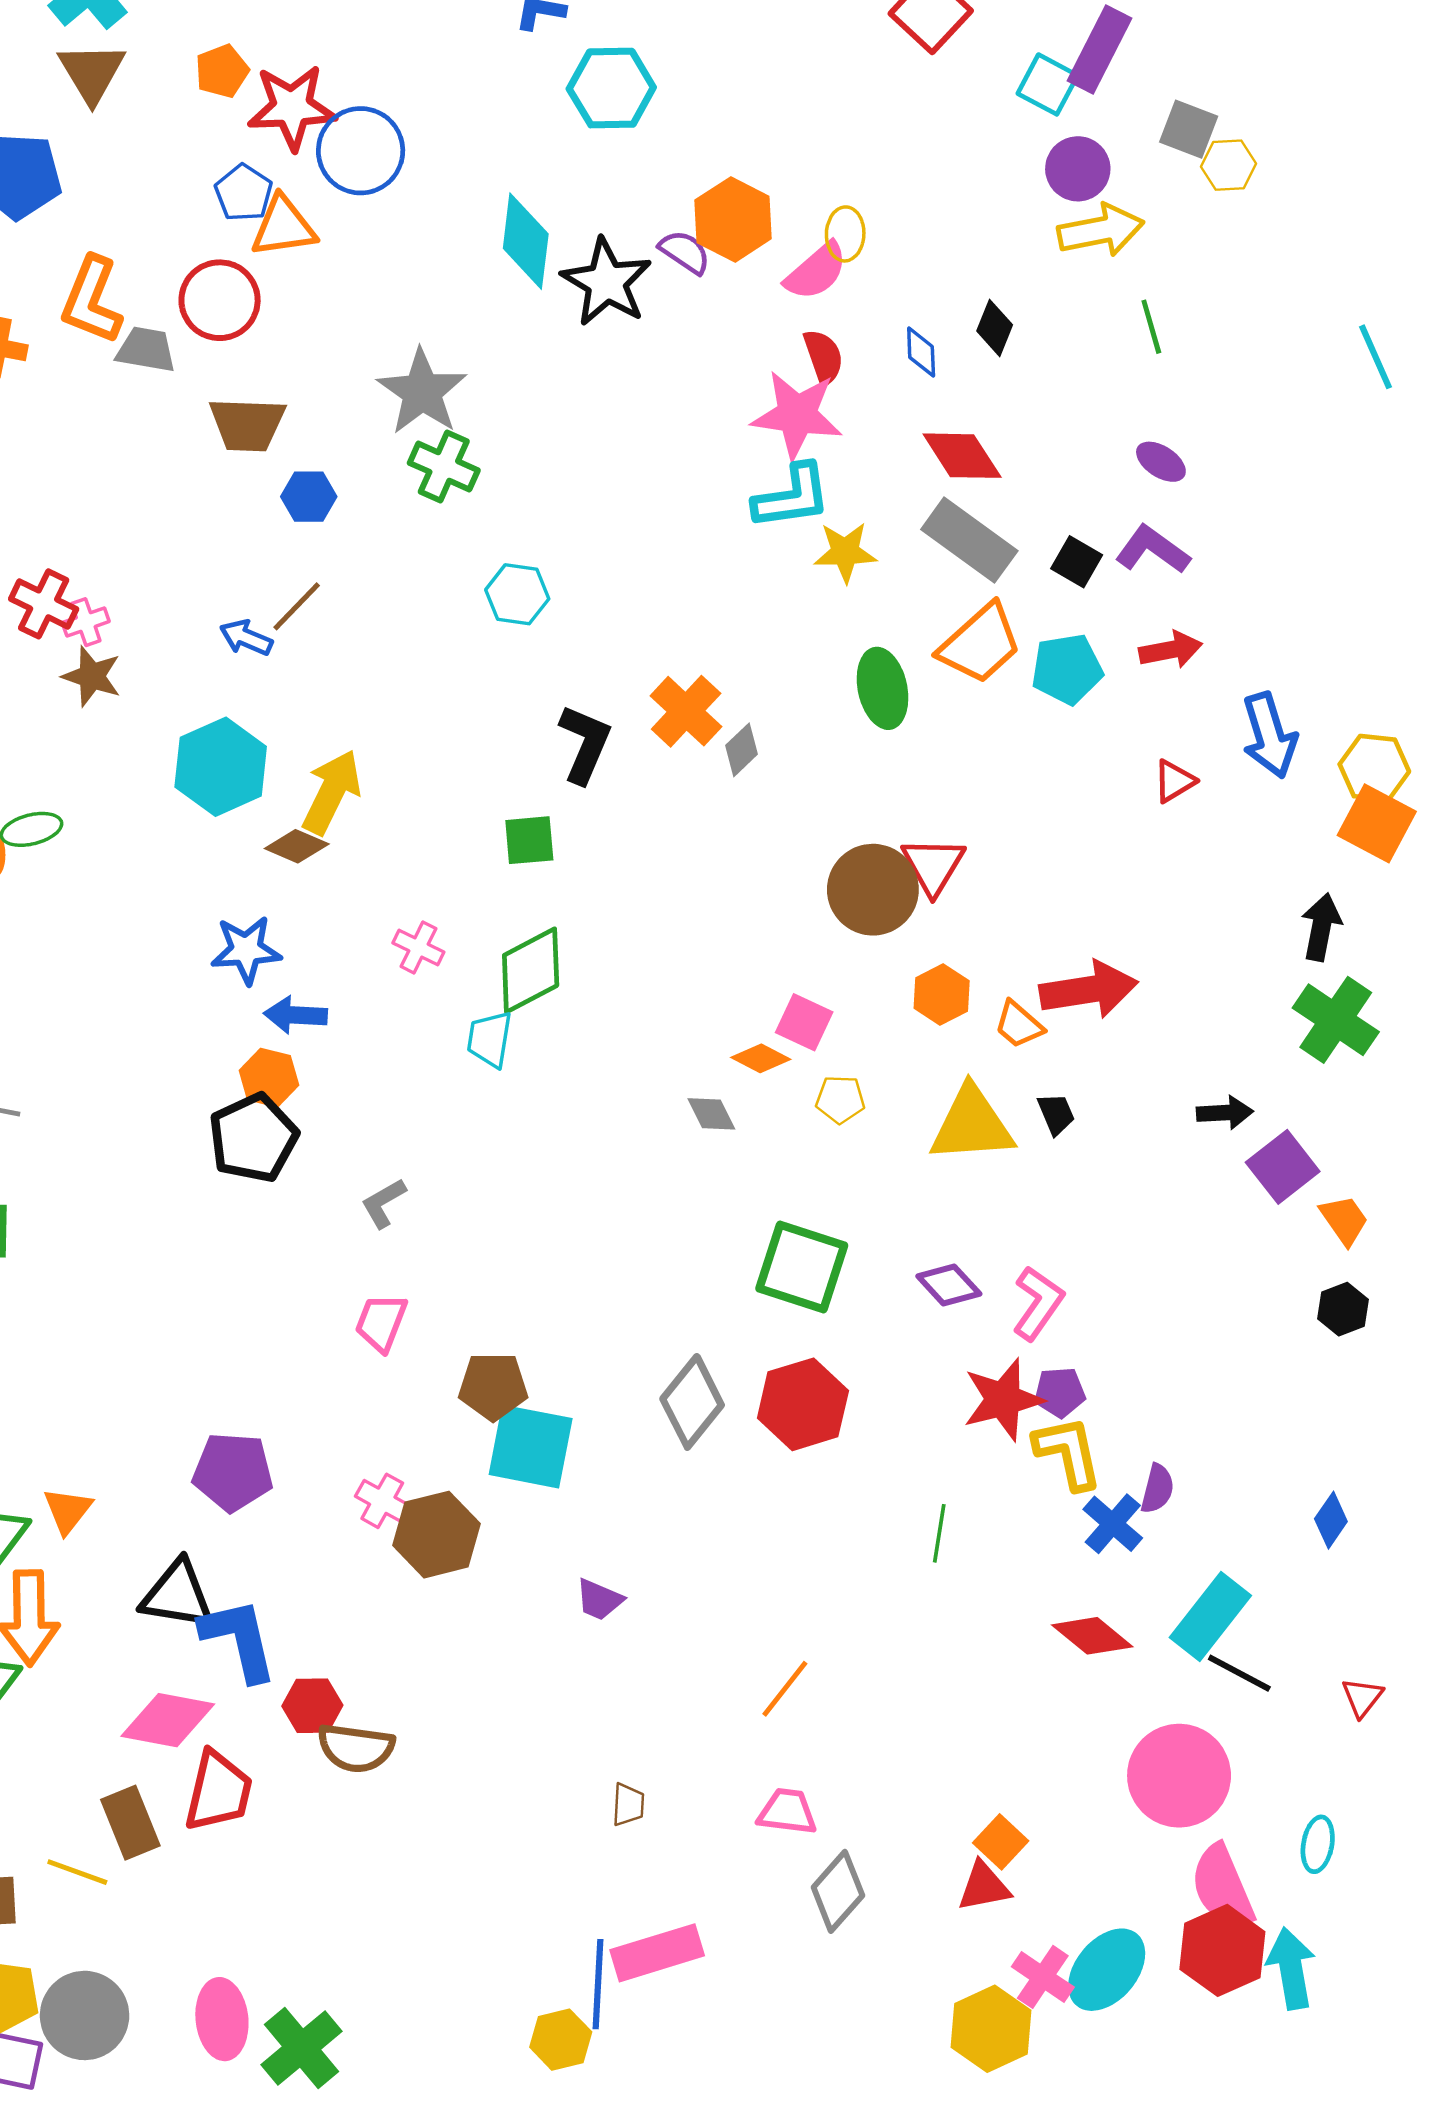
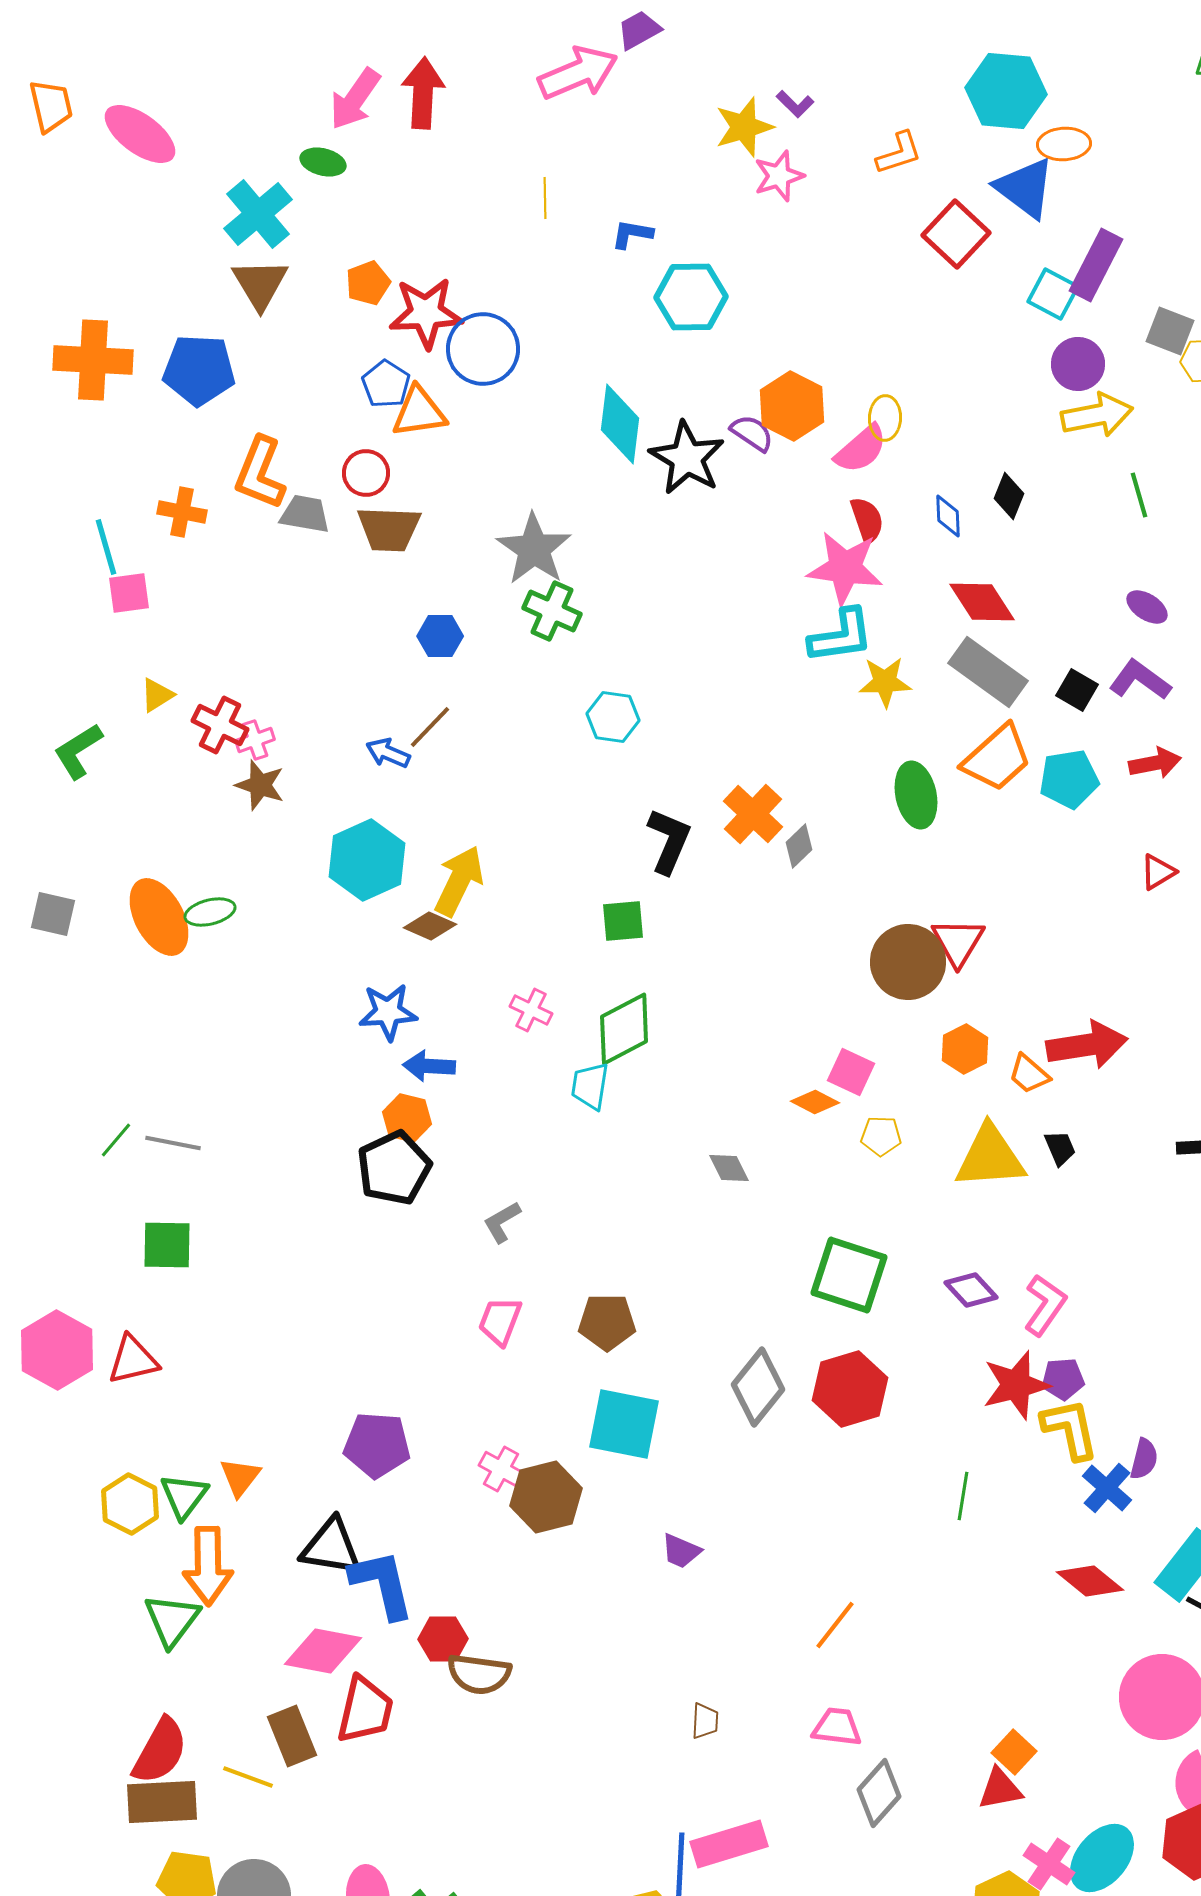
red circle: (220, 300) -> (366, 473), size x0.7
brown trapezoid: (247, 424) -> (389, 529), moved
gray diamond: (711, 1114) -> (729, 1168), moved
brown pentagon: (493, 1386) -> (607, 1322), moved

